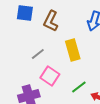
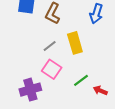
gray line: (38, 54) -> (50, 46), moved

